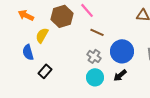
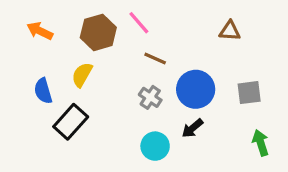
yellow semicircle: (42, 35) -> (82, 75), moved
black rectangle: (45, 71) -> (71, 122), size x1.5
cyan circle: (95, 77) -> (155, 146), moved

